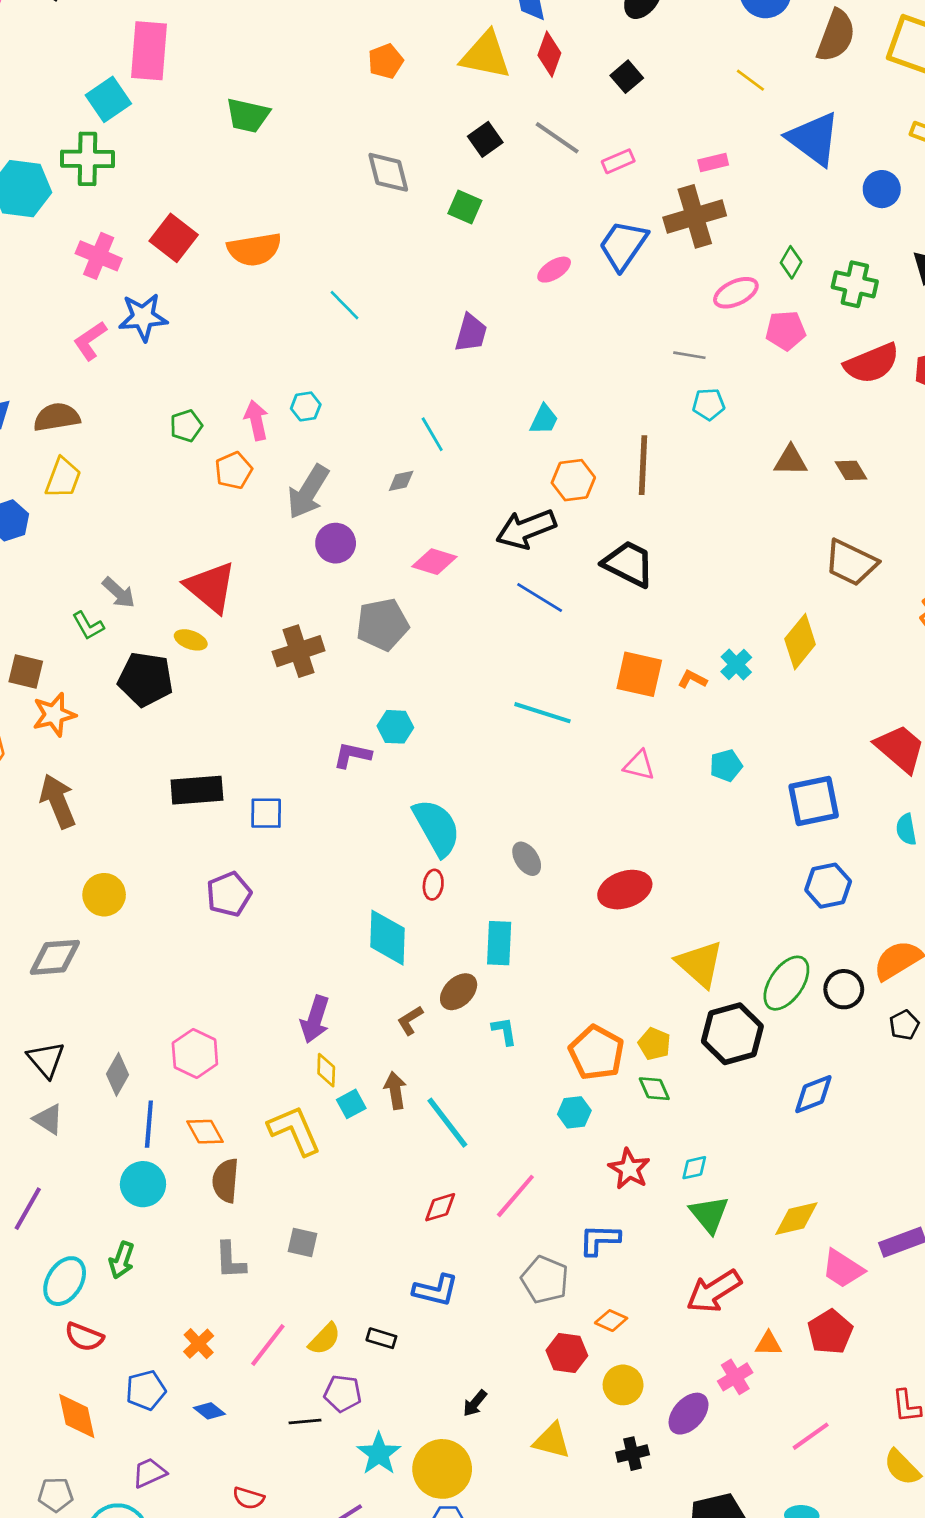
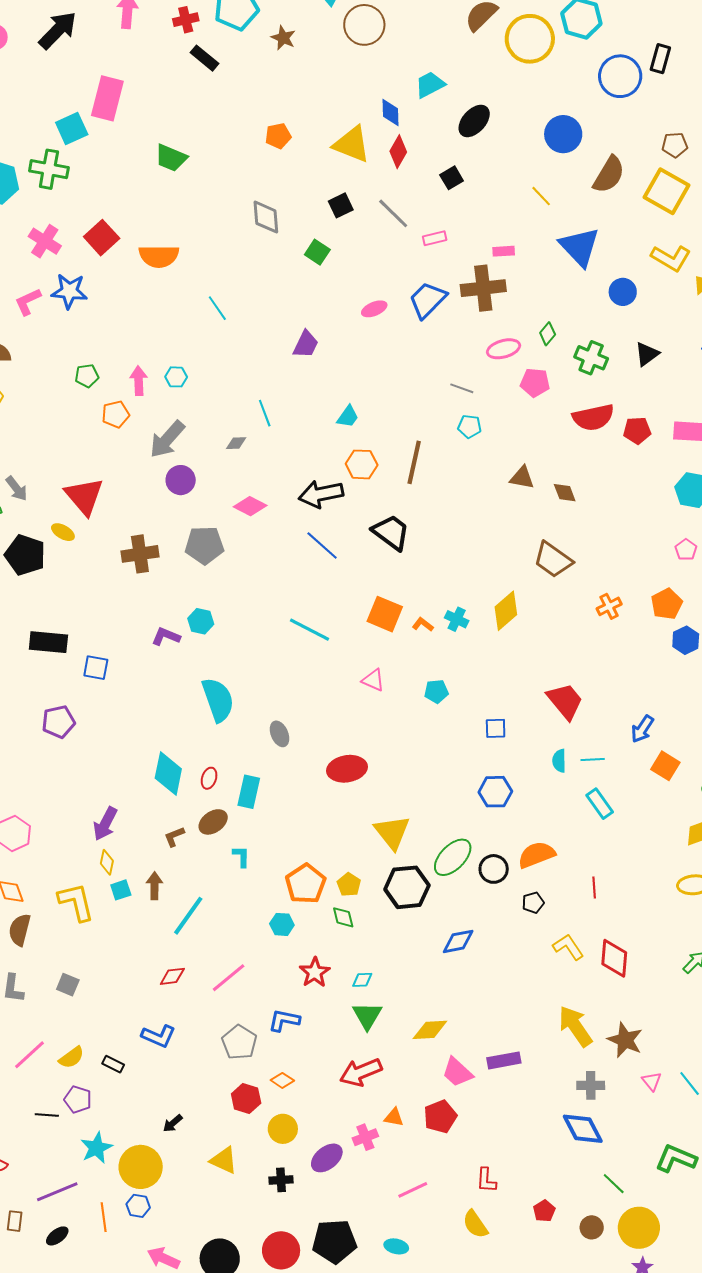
cyan cross: (736, 664) -> (457, 619), turned -30
blue square: (814, 801) -> (496, 728), size x0.6
red ellipse: (433, 885) -> (209, 778), moved
cyan line: (447, 1123) -> (188, 916), turned 63

